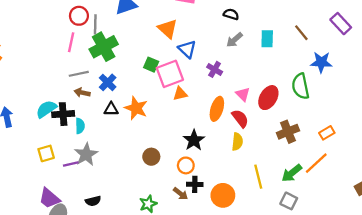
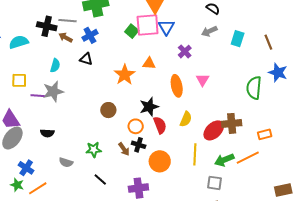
pink square: (170, 74) -> (148, 25), moved
red ellipse: (268, 98) -> (214, 130), moved
orange star: (136, 108) -> (125, 75), moved
cyan semicircle: (46, 109) -> (19, 42), moved
orange ellipse: (217, 109) -> (177, 86), turned -45
black cross: (63, 114) -> (47, 26), moved
red semicircle: (240, 118) -> (160, 125), moved
gray square: (289, 201) -> (215, 183), turned -35

